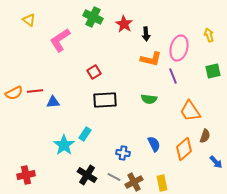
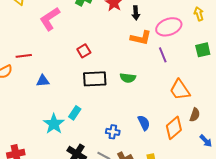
pink ellipse: (179, 48) -> (169, 27), turned 55
red line: (35, 91) -> (24, 56), moved
green semicircle: (149, 99) -> (128, 78), moved

